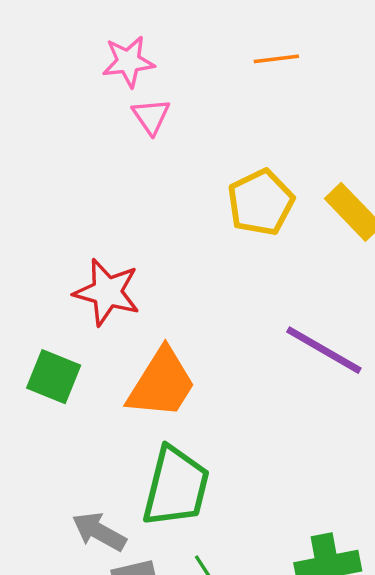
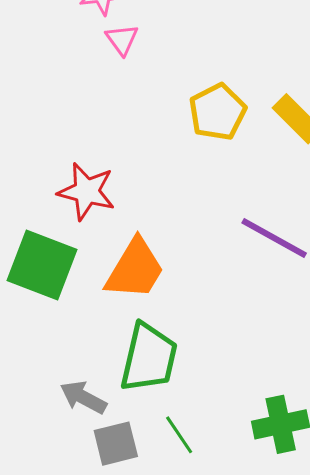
green square: (54, 377) -> (42, 265), size x1.5

